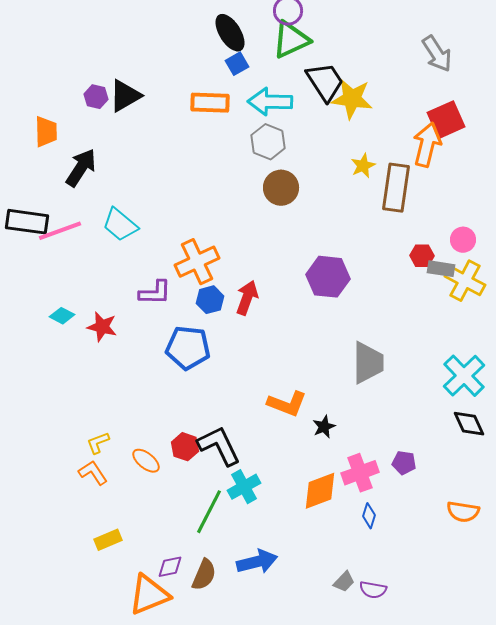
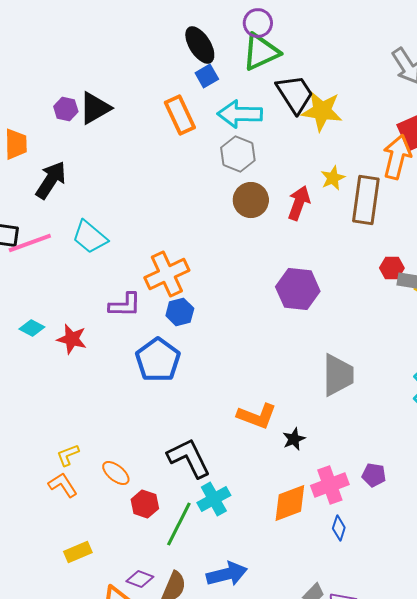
orange rectangle: (210, 103) -> (180, 115), turned 63
red arrow: (247, 298) -> (299, 203), moved
blue pentagon: (188, 348) -> (158, 360), turned 30
red hexagon: (185, 447) -> (145, 504), moved
purple diamond: (170, 567) -> (140, 579), turned 32

